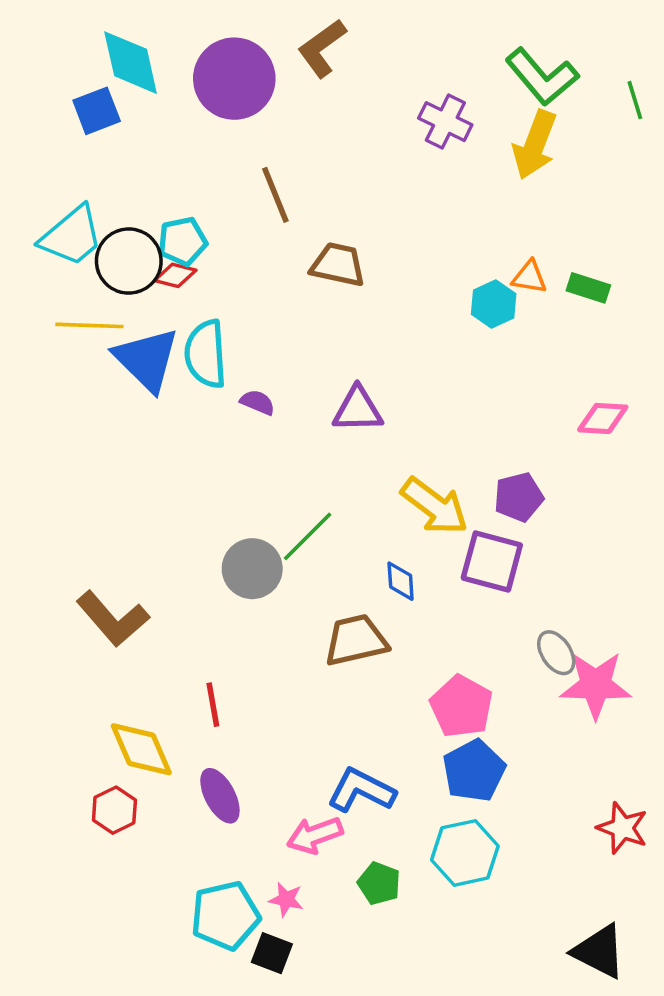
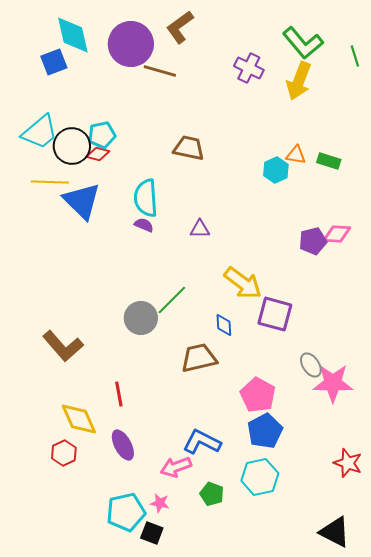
brown line: (275, 195) -> (160, 71), moved, turned -52
cyan semicircle: (206, 354) -> (146, 198), moved
purple triangle: (358, 409) -> (200, 229), size x0.7
purple pentagon: (519, 497) -> (313, 241), moved

